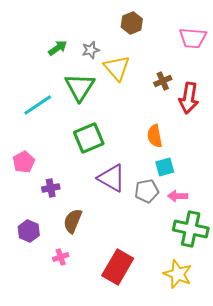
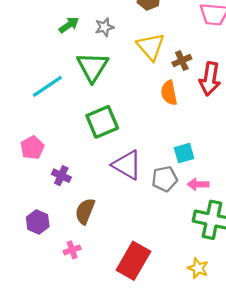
yellow triangle: (117, 68) -> (151, 47), moved
orange semicircle: (155, 136) -> (169, 93), moved
purple cross: (51, 188) -> (61, 176), turned 36
yellow star: (178, 274) -> (198, 268), size x0.7

